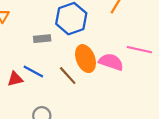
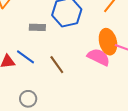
orange ellipse: (86, 59) -> (108, 42), moved

